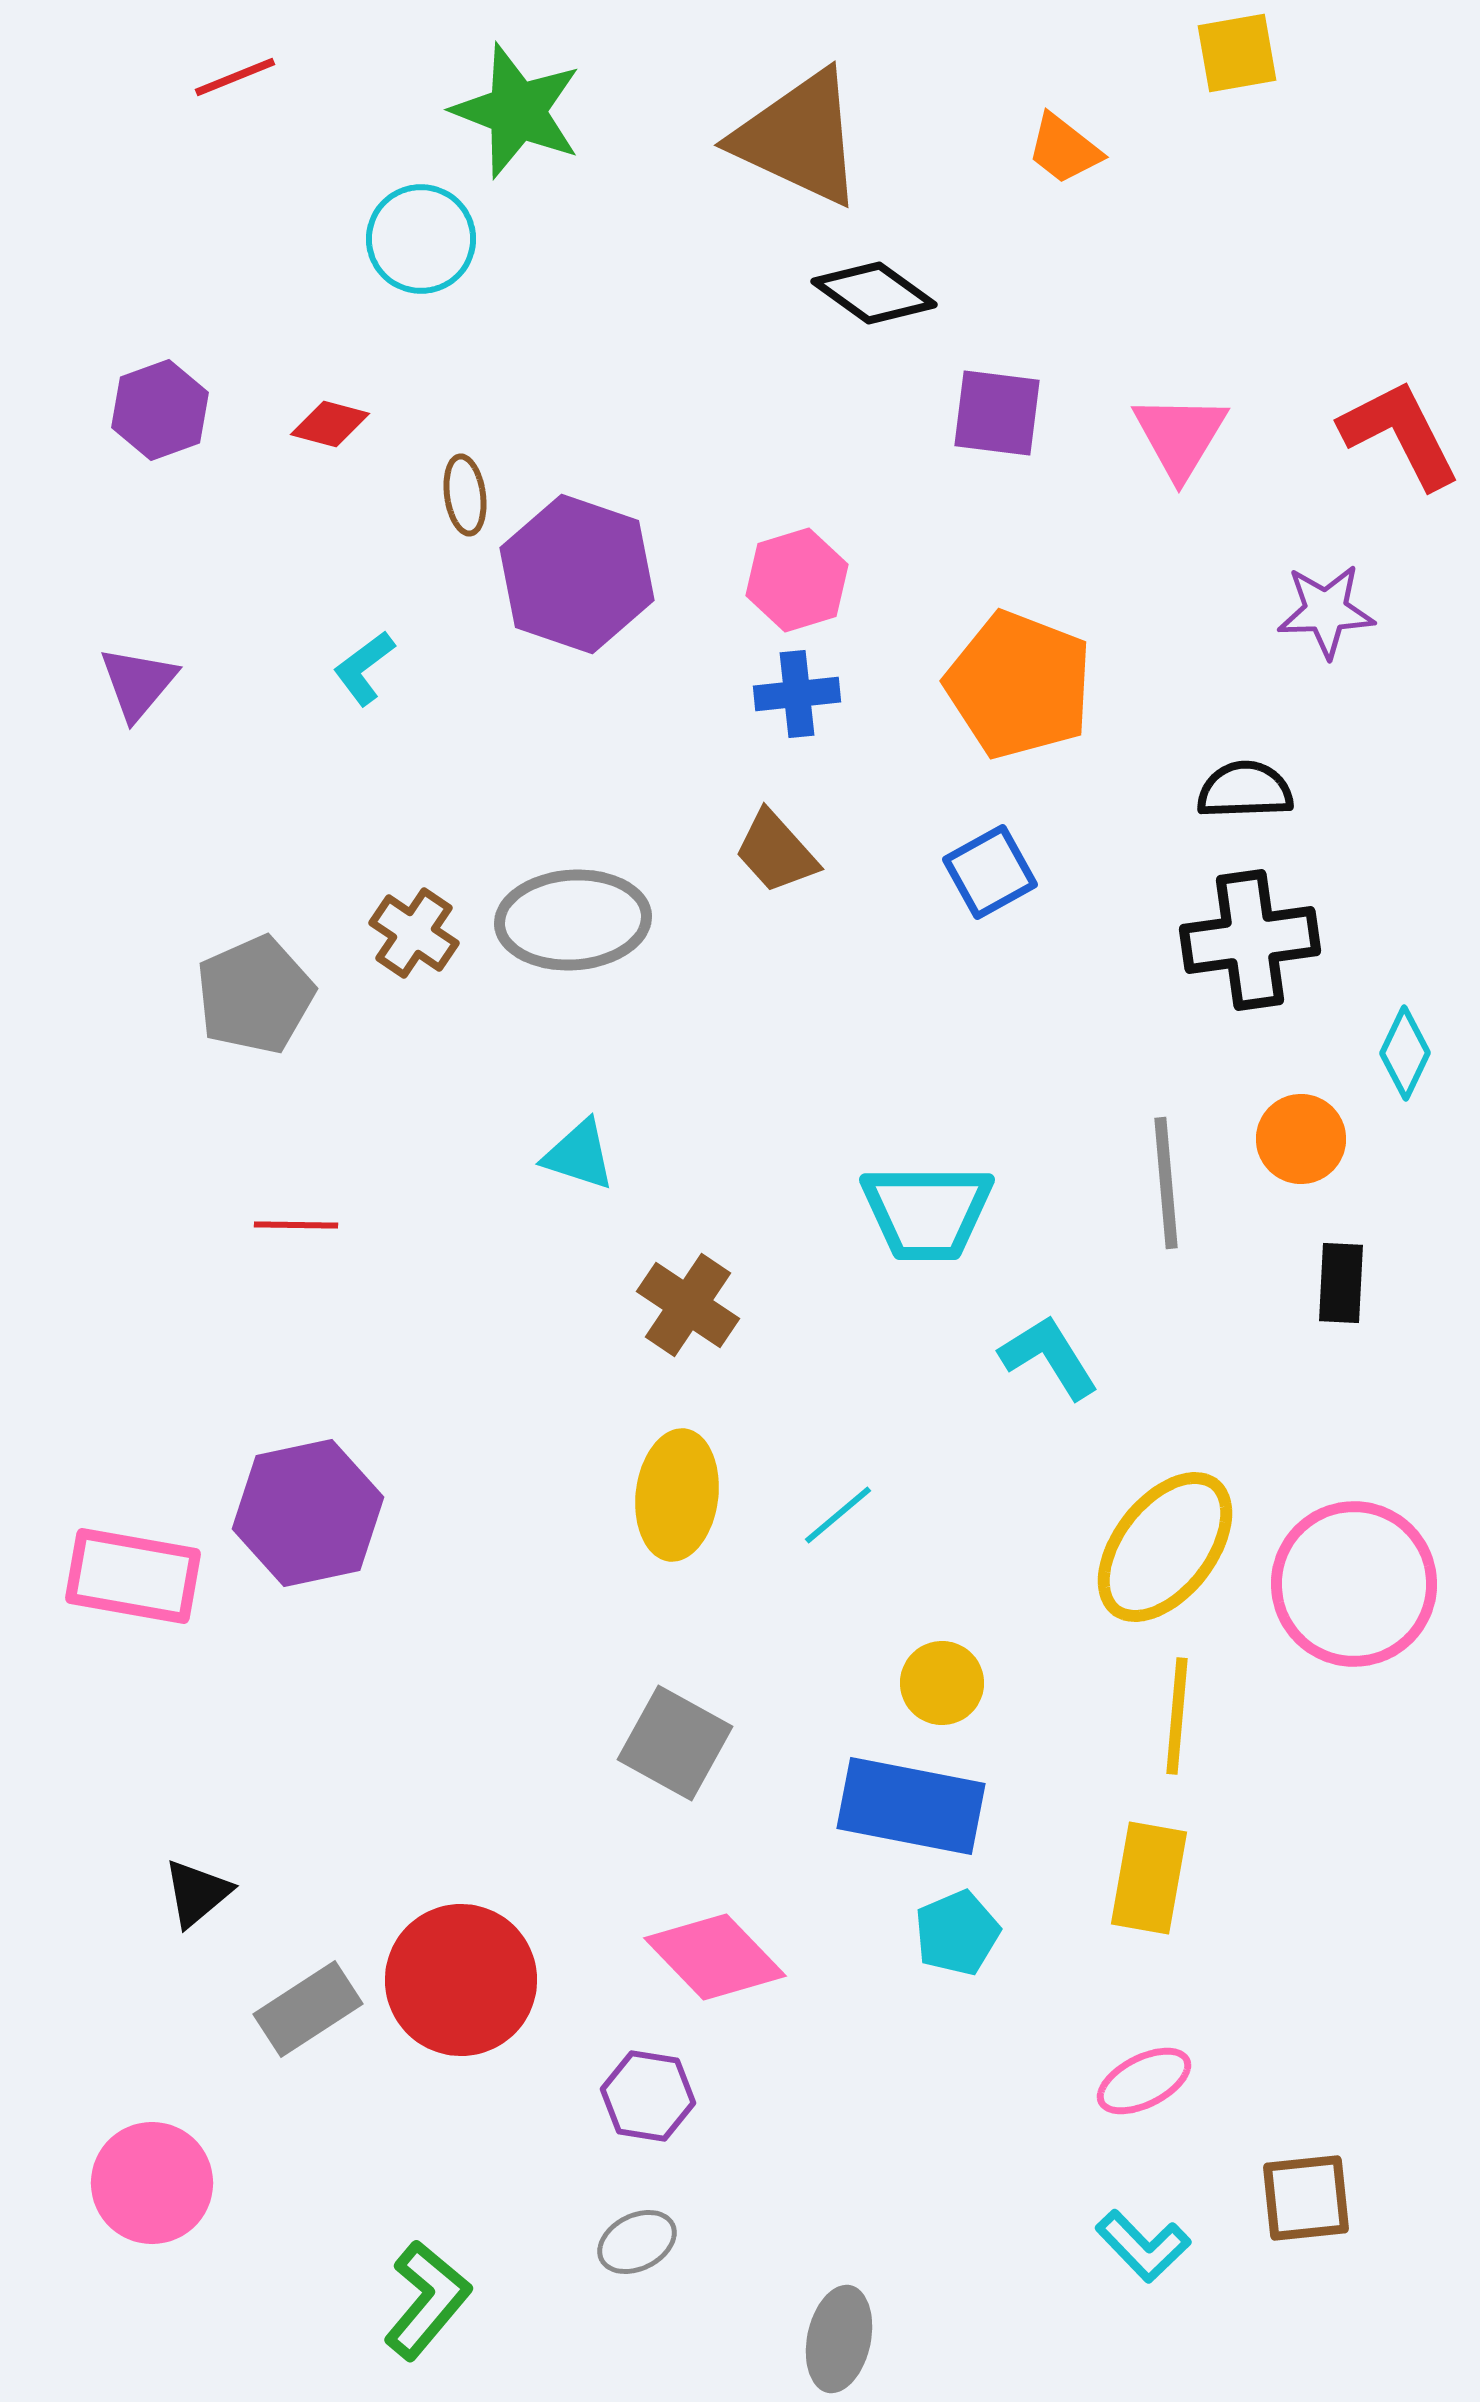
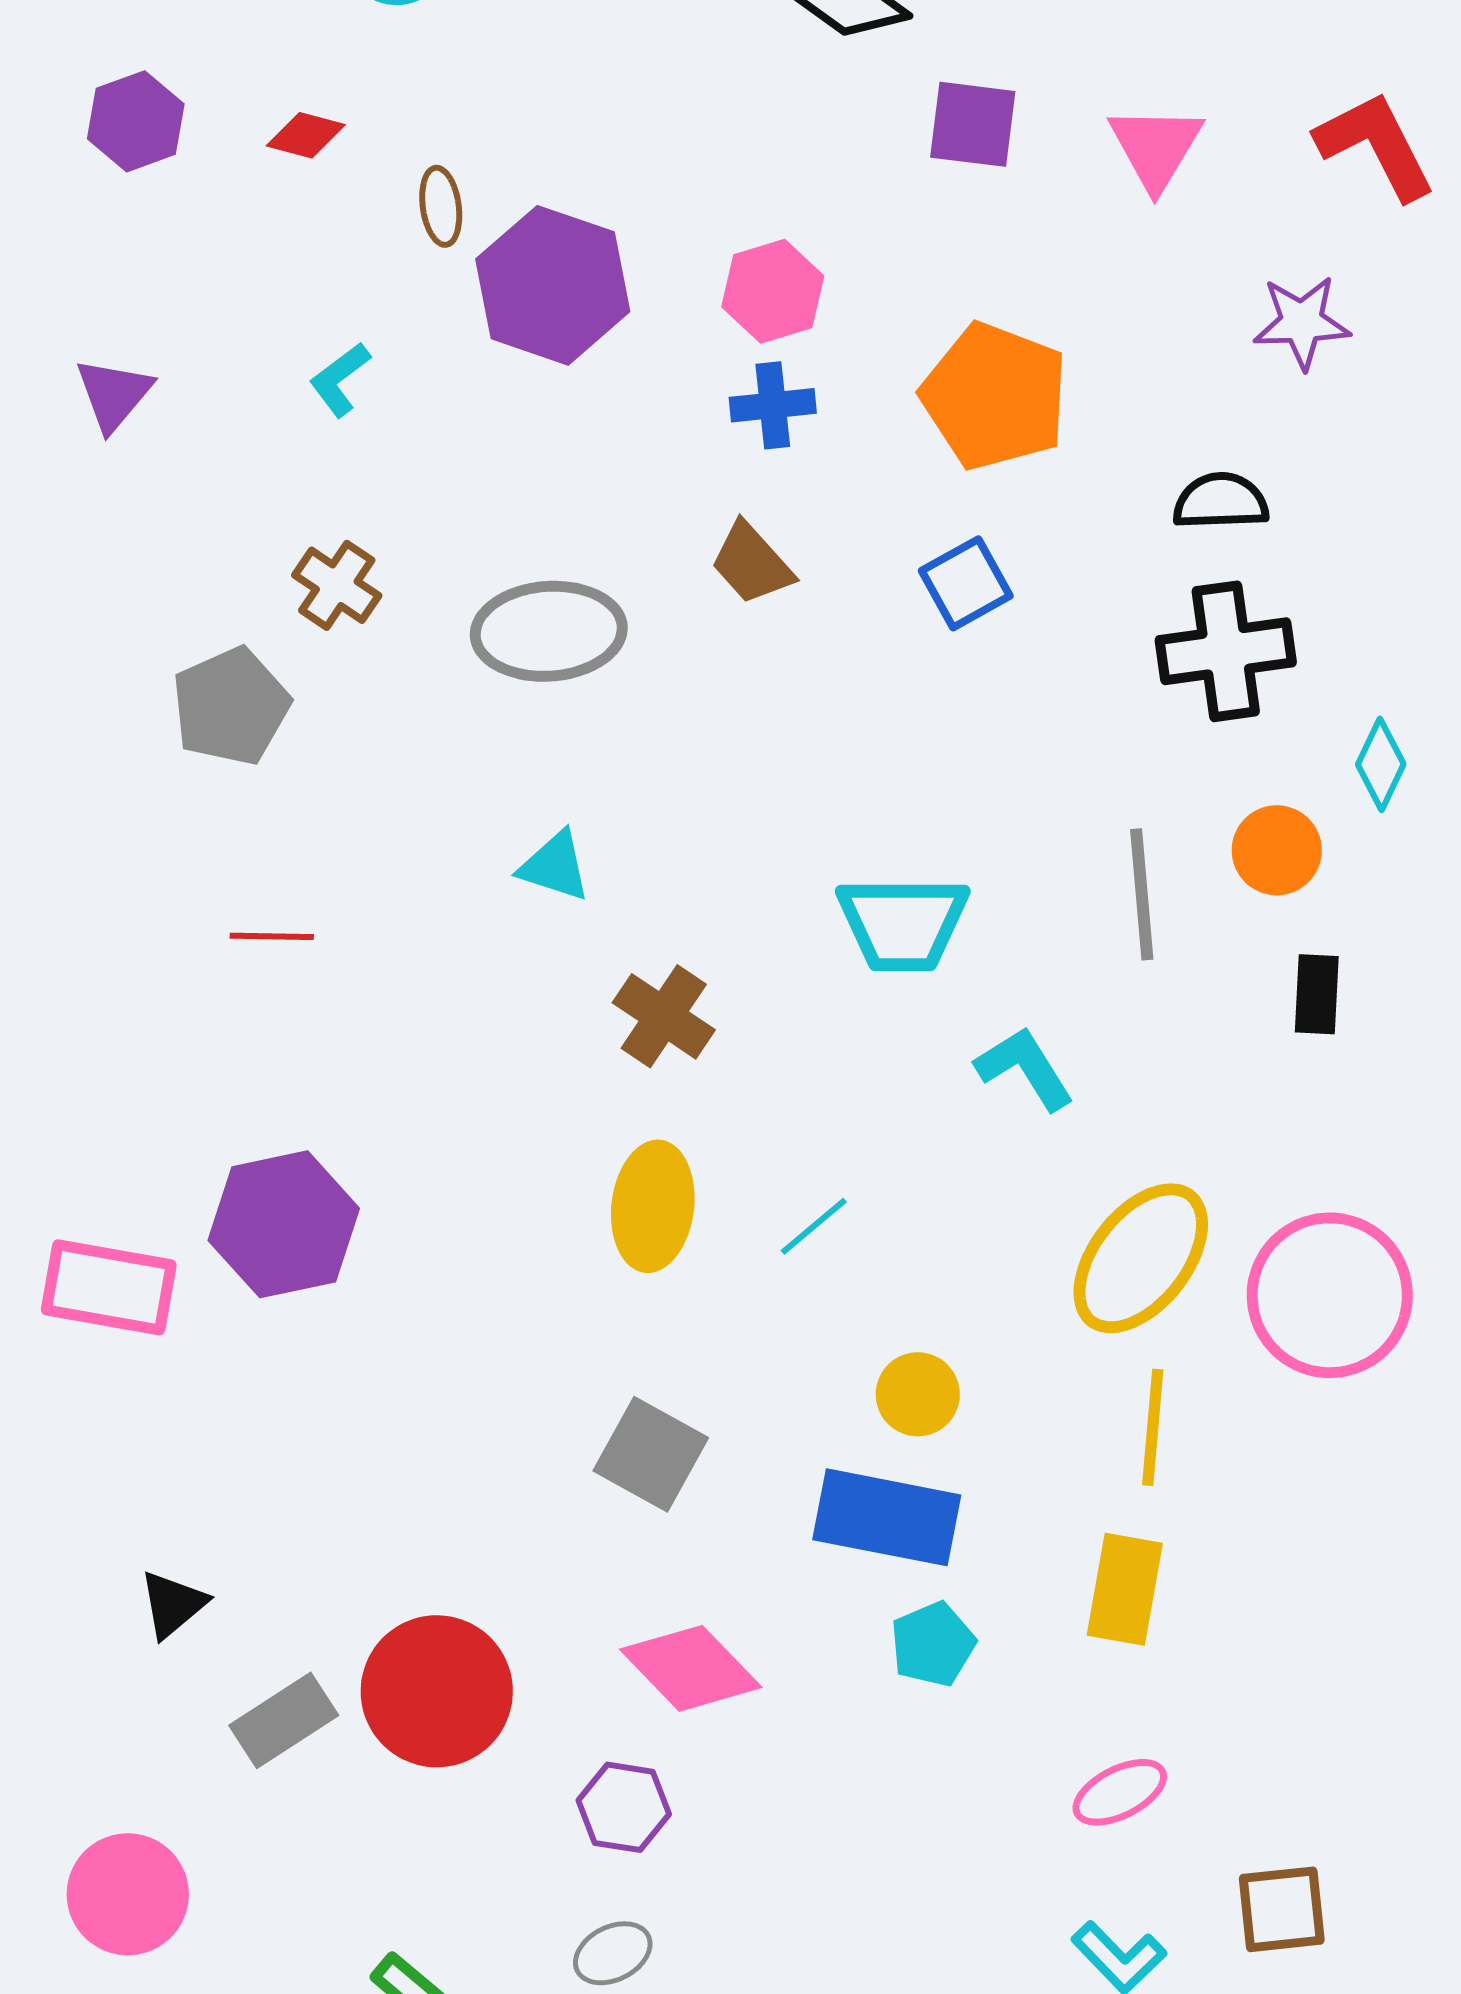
brown cross: (414, 933) -> (337, 585), moved

